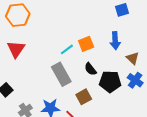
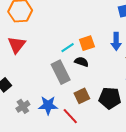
black semicircle: (90, 69) -> (81, 62), moved, turned 144
black pentagon: (110, 82) -> (110, 98), moved

